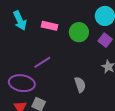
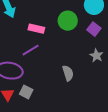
pink rectangle: (49, 26) -> (36, 29), moved

